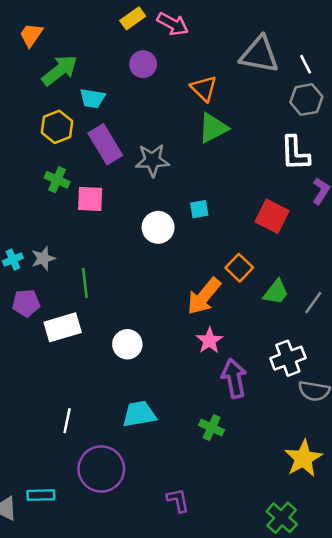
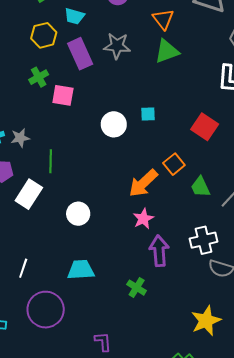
gray star: (152, 160) -> (117, 46), moved
green cross: (57, 180) -> (39, 77), turned 30
green trapezoid: (276, 292) -> (200, 187), turned 110
white rectangle: (63, 327) -> (29, 194), turned -48

